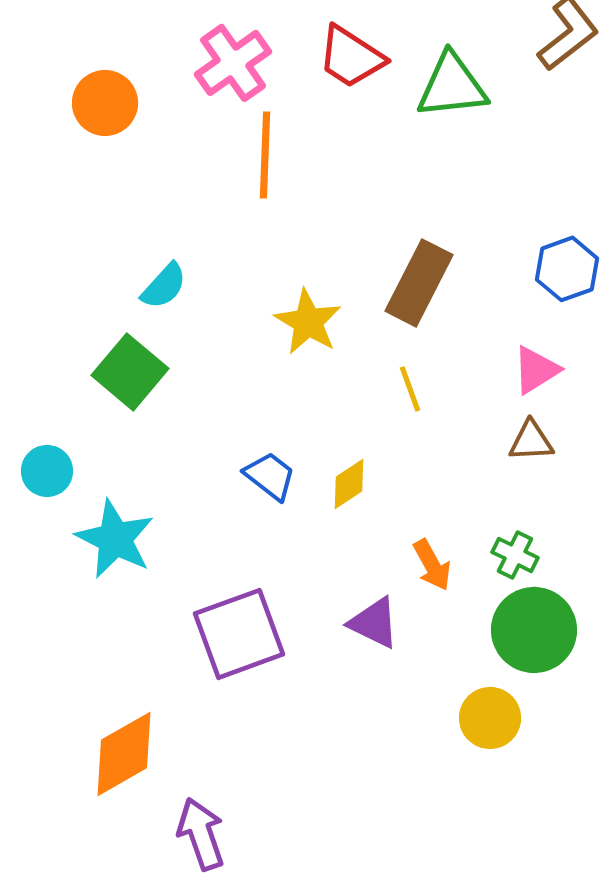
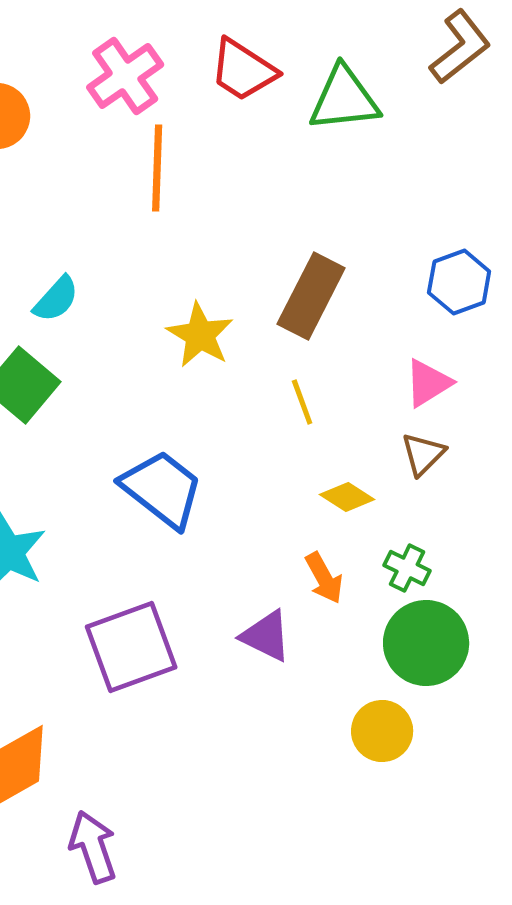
brown triangle: (531, 441) -> (423, 454), turned -42
blue trapezoid: (270, 476) -> (162, 489), size x1.6
yellow diamond: (349, 484) -> (347, 497), moved, turned 66

